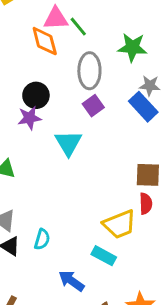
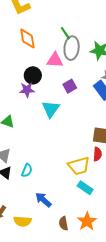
pink triangle: (56, 19) -> (55, 60), moved
orange diamond: (45, 41) -> (27, 38), moved
gray ellipse: (89, 71) -> (72, 48), moved
cyan rectangle: (104, 256) -> (85, 188), moved

